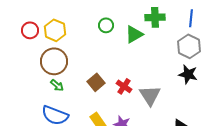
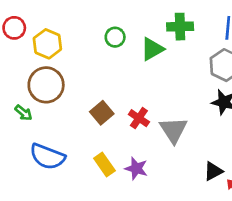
red circle: (30, 30) -> (14, 28), moved
green arrow: (57, 85) -> (23, 113), moved

